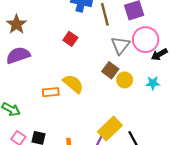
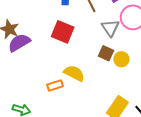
red square: (70, 39) -> (63, 32), size x1.6
purple semicircle: (18, 55) -> (19, 43), moved

